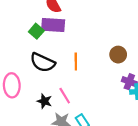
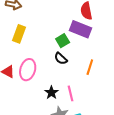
green square: (36, 31) -> (63, 41), moved
black semicircle: (43, 62) -> (61, 59), size x0.6

